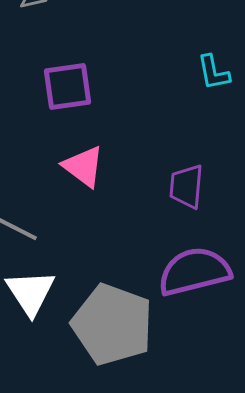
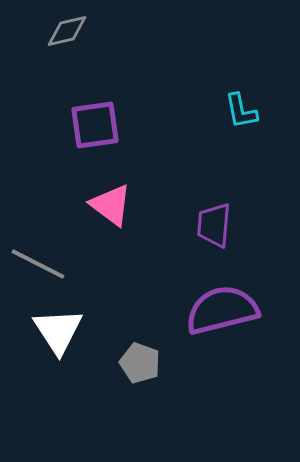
gray pentagon: (112, 324) -> (140, 363), size x0.5

